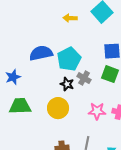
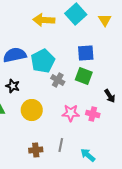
yellow arrow: (70, 18) -> (44, 20), size x1.5
black star: (67, 84) -> (13, 86), moved

